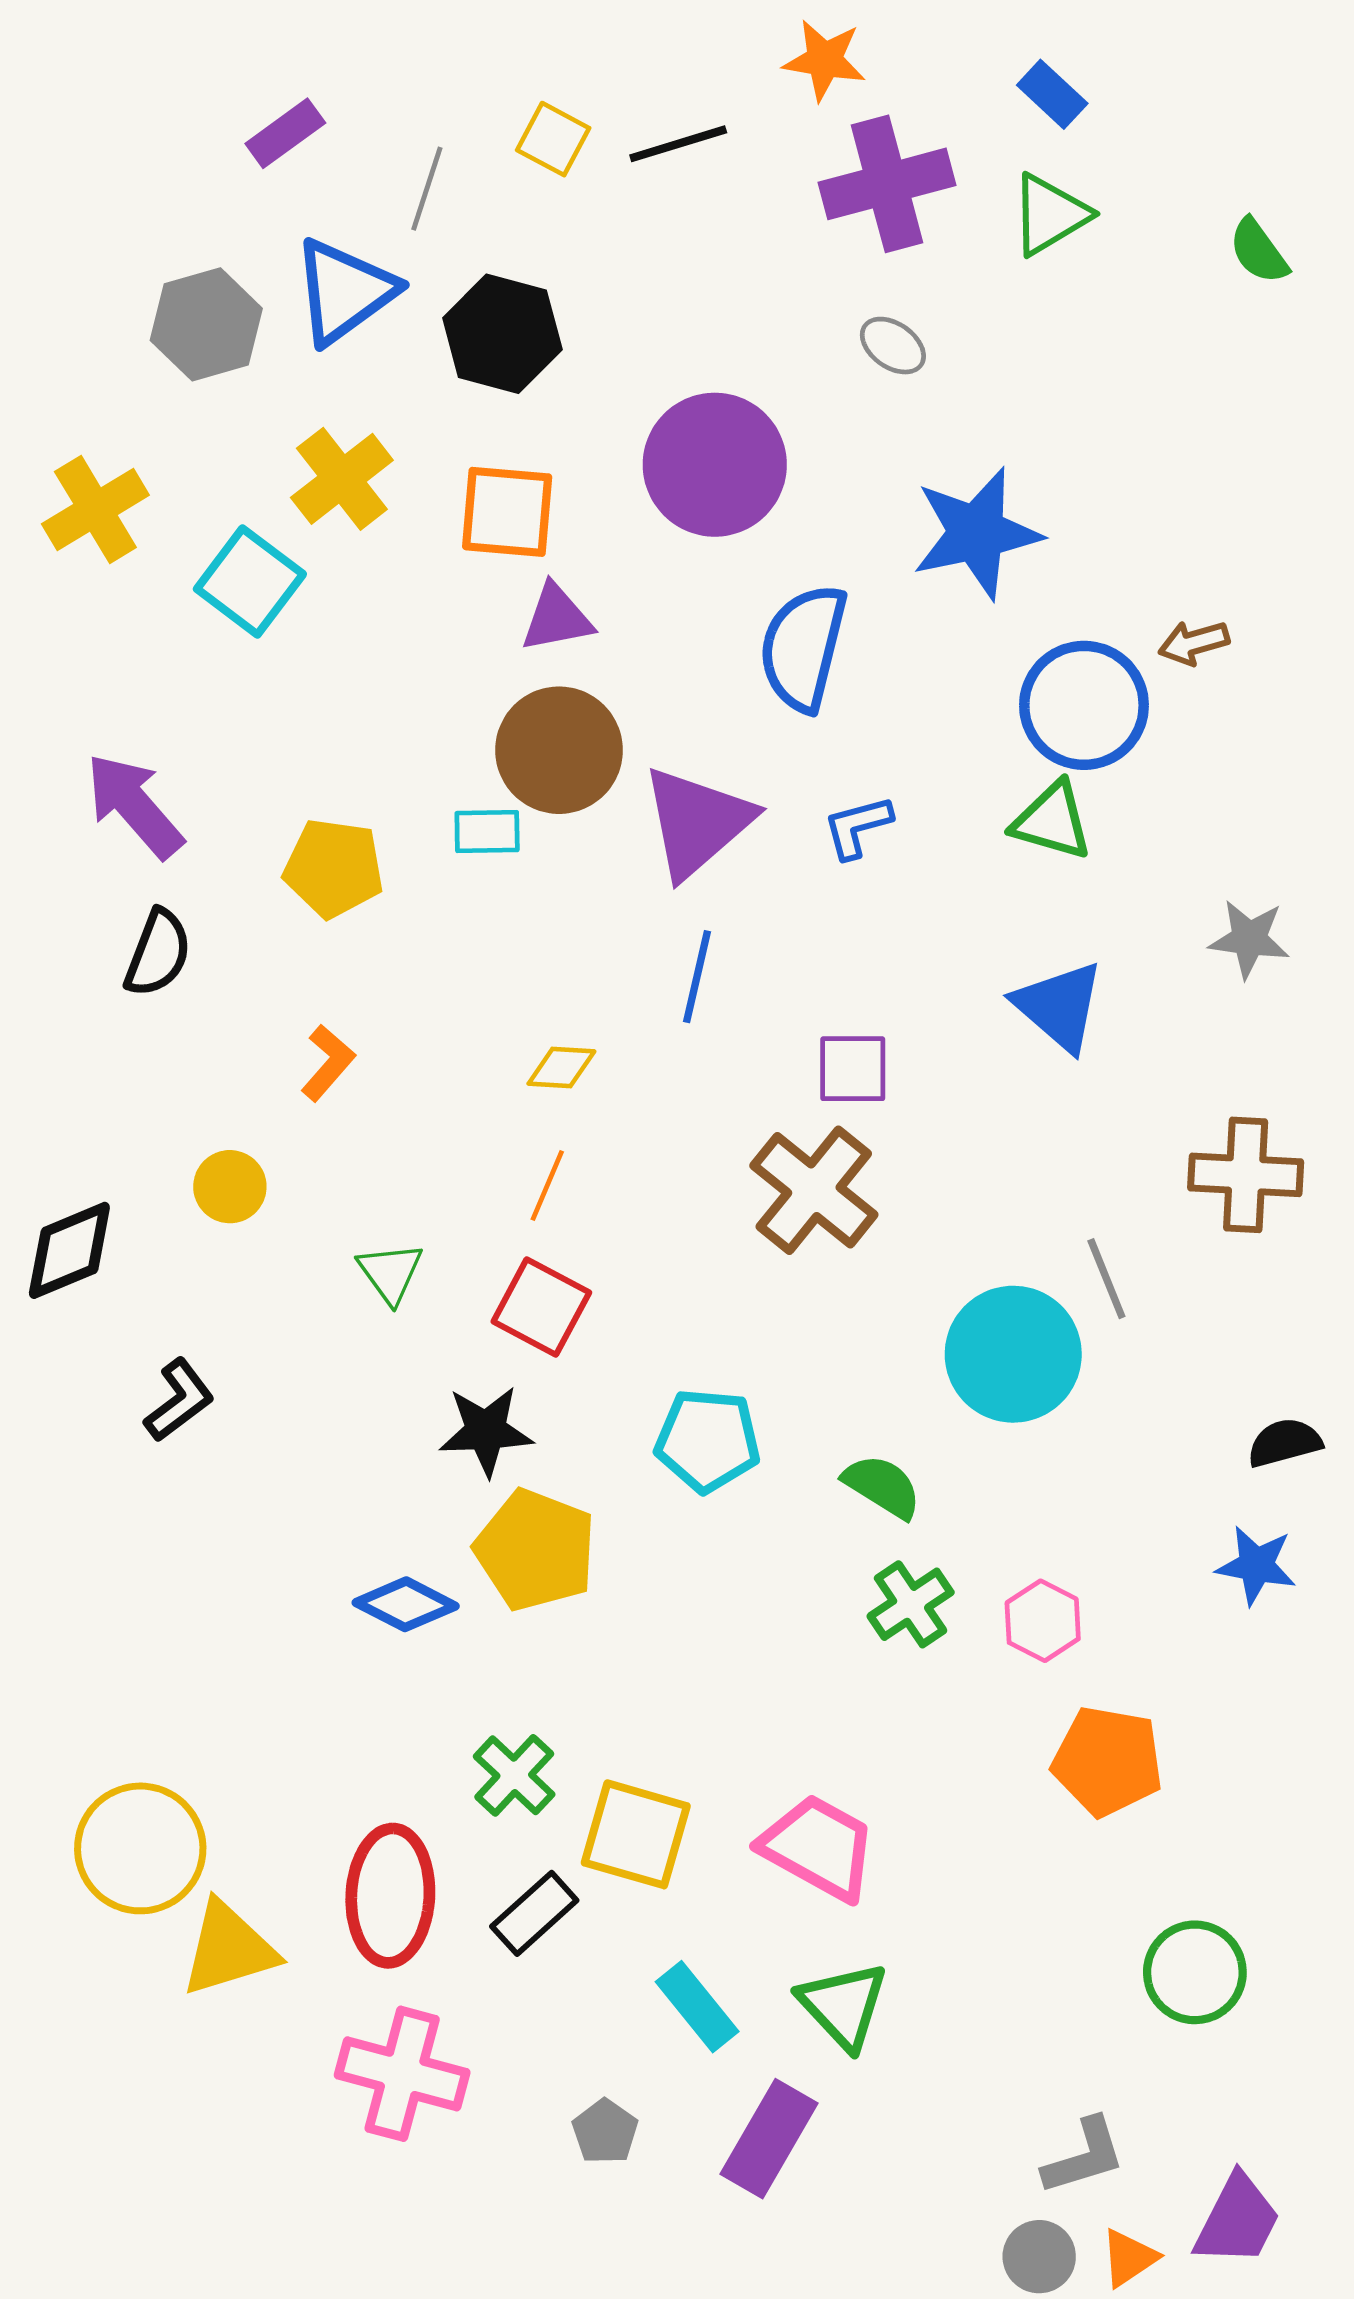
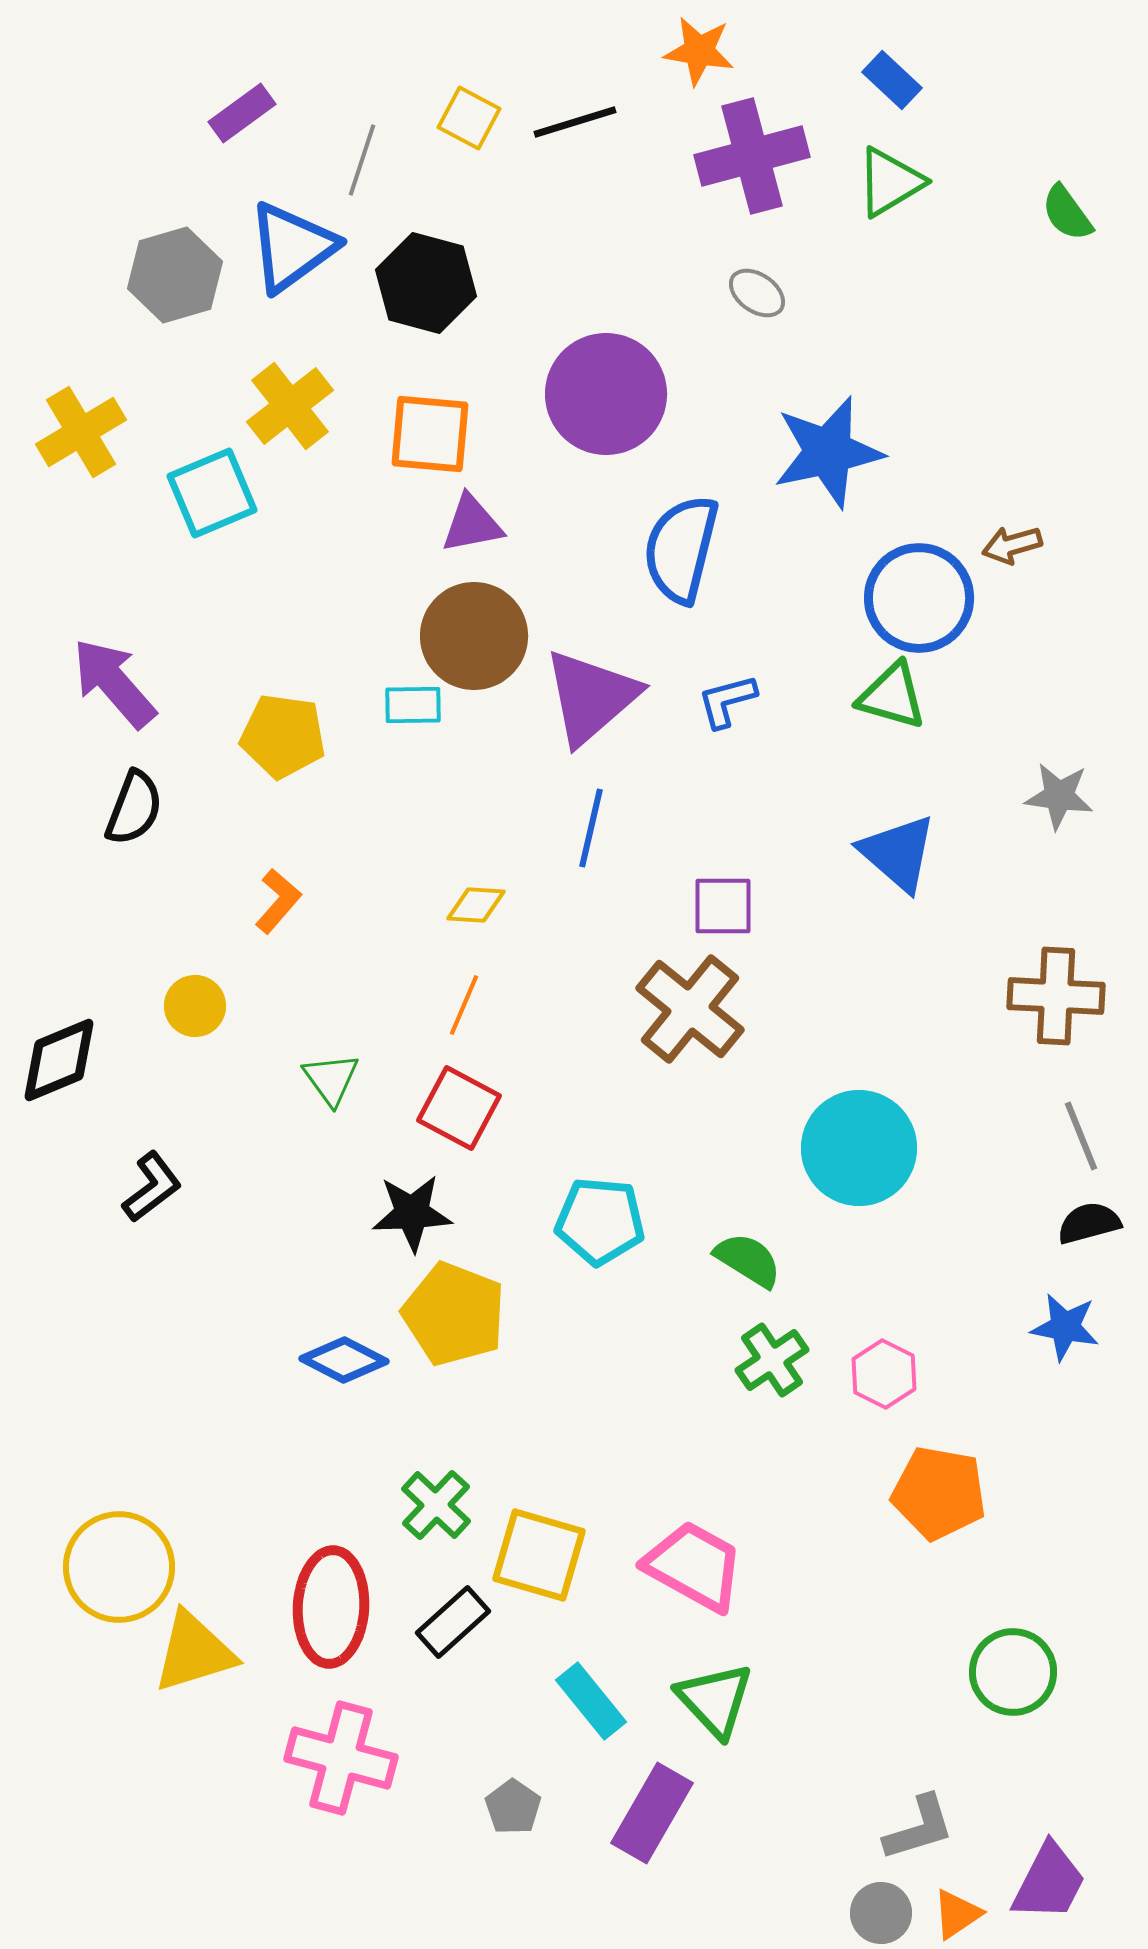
cyan square: (250, 581) -> (212, 493), turned 30
gray line: (1106, 1279) -> (1081, 1136), moved

